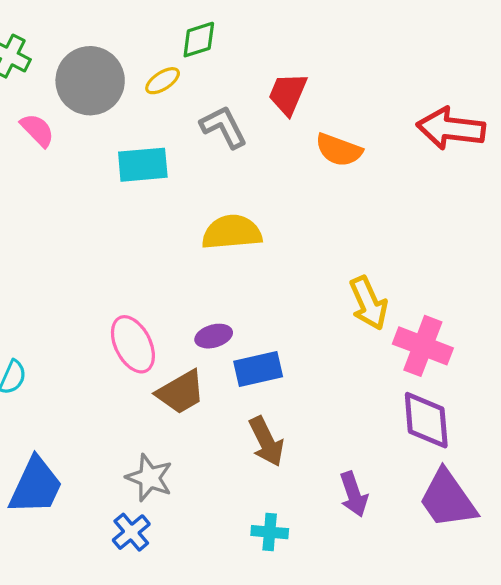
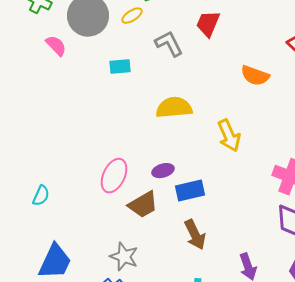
orange semicircle: (339, 150) -> (255, 76), moved
cyan rectangle: (143, 165) -> (120, 67), size x0.7
yellow arrow: (368, 303) -> (229, 136), moved
pink ellipse: (133, 344) -> (114, 176), turned 52

